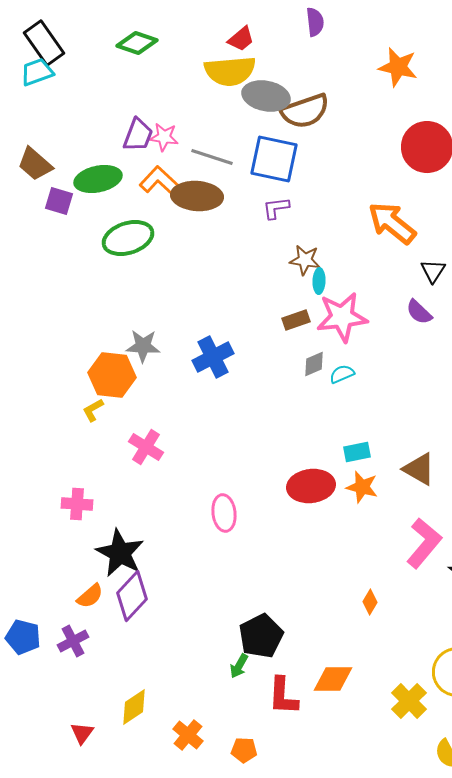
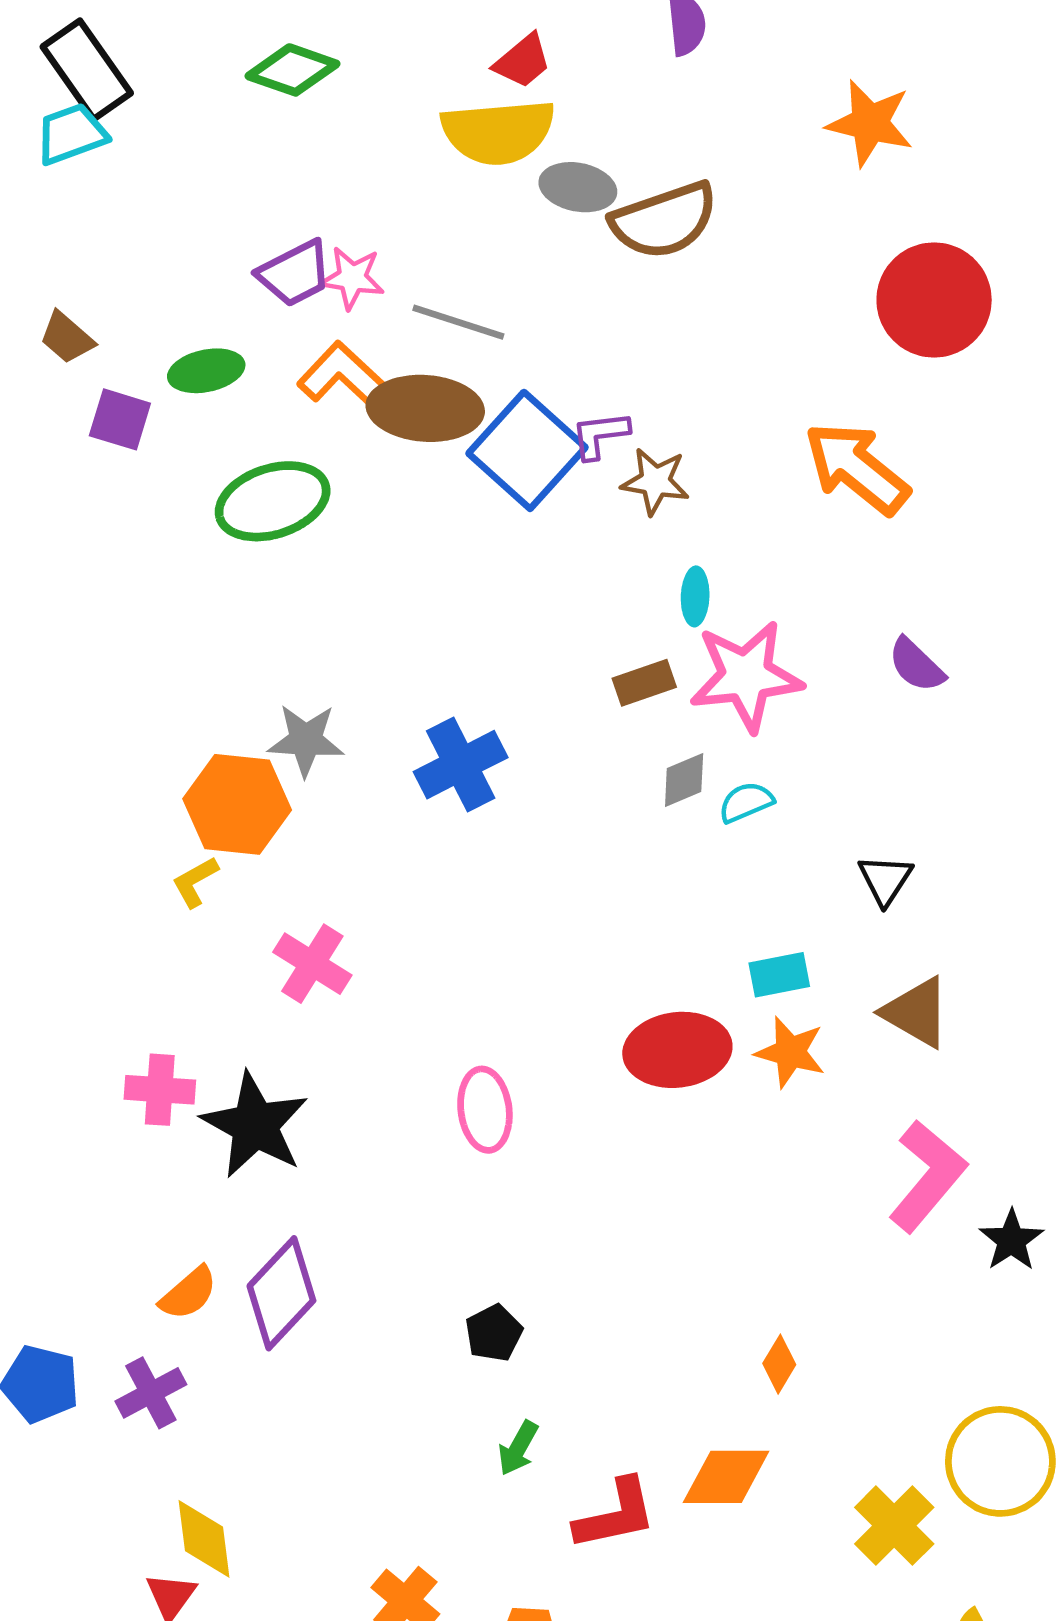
gray ellipse: (266, 96) -> (578, 187), size x0.7
purple trapezoid: (138, 135) -> (295, 273), turned 42
blue square: (274, 159) -> (527, 450), moved, turned 30
brown trapezoid: (35, 164) -> (67, 338), size x0.7
green ellipse: (98, 179) -> (206, 371), size x0.7
brown star: (305, 260) -> (655, 481), moved
black triangle: (433, 271) -> (885, 880), moved
black star: (120, 553) -> (255, 1125), moved
orange diamond: (370, 602) -> (779, 1364), moved
black pentagon: (261, 636) -> (494, 1333), moved, size x0.6
red L-shape: (283, 696) -> (615, 1514), turned -105
yellow diamond: (134, 707) -> (204, 1539), moved, turned -63

